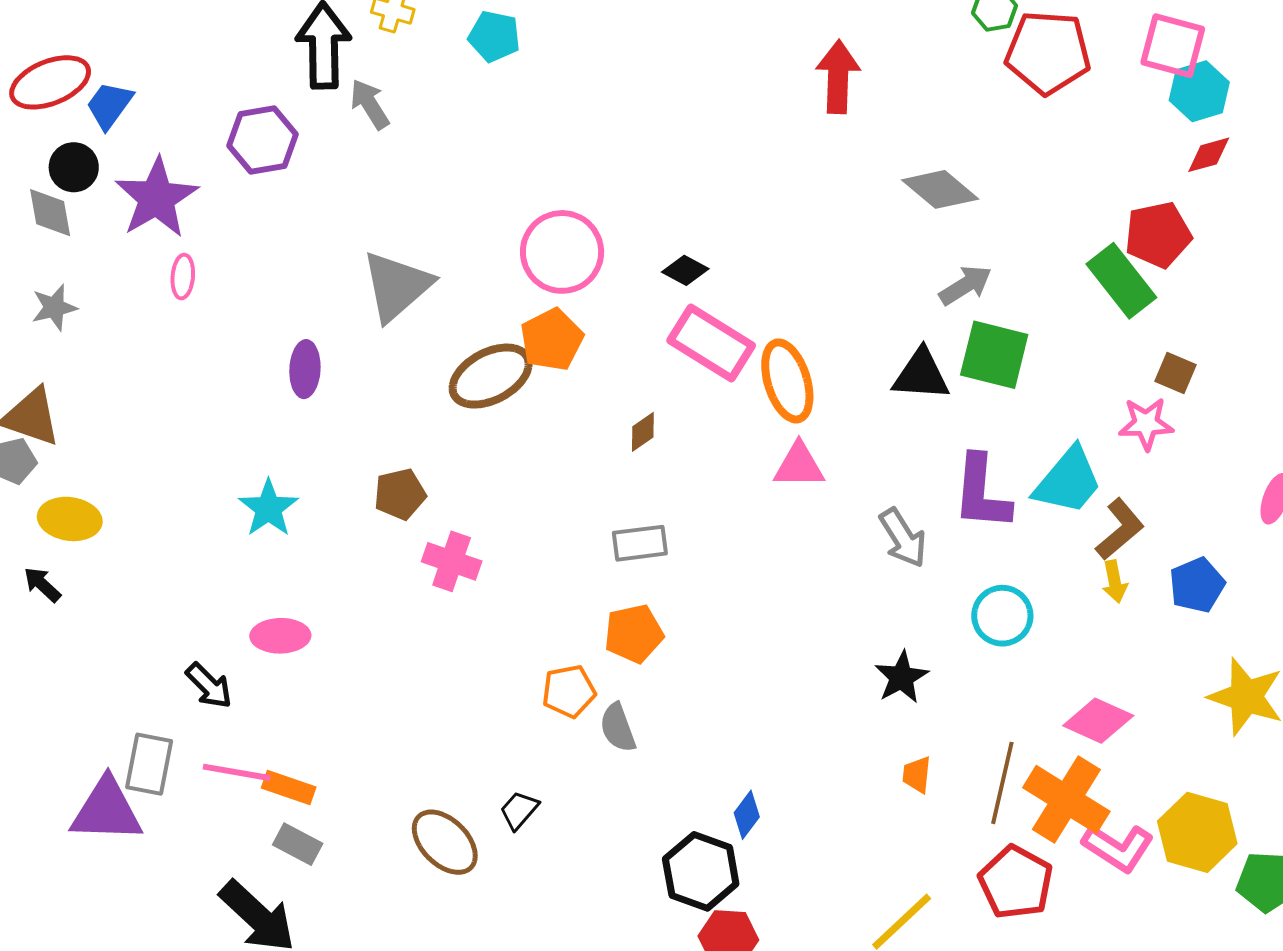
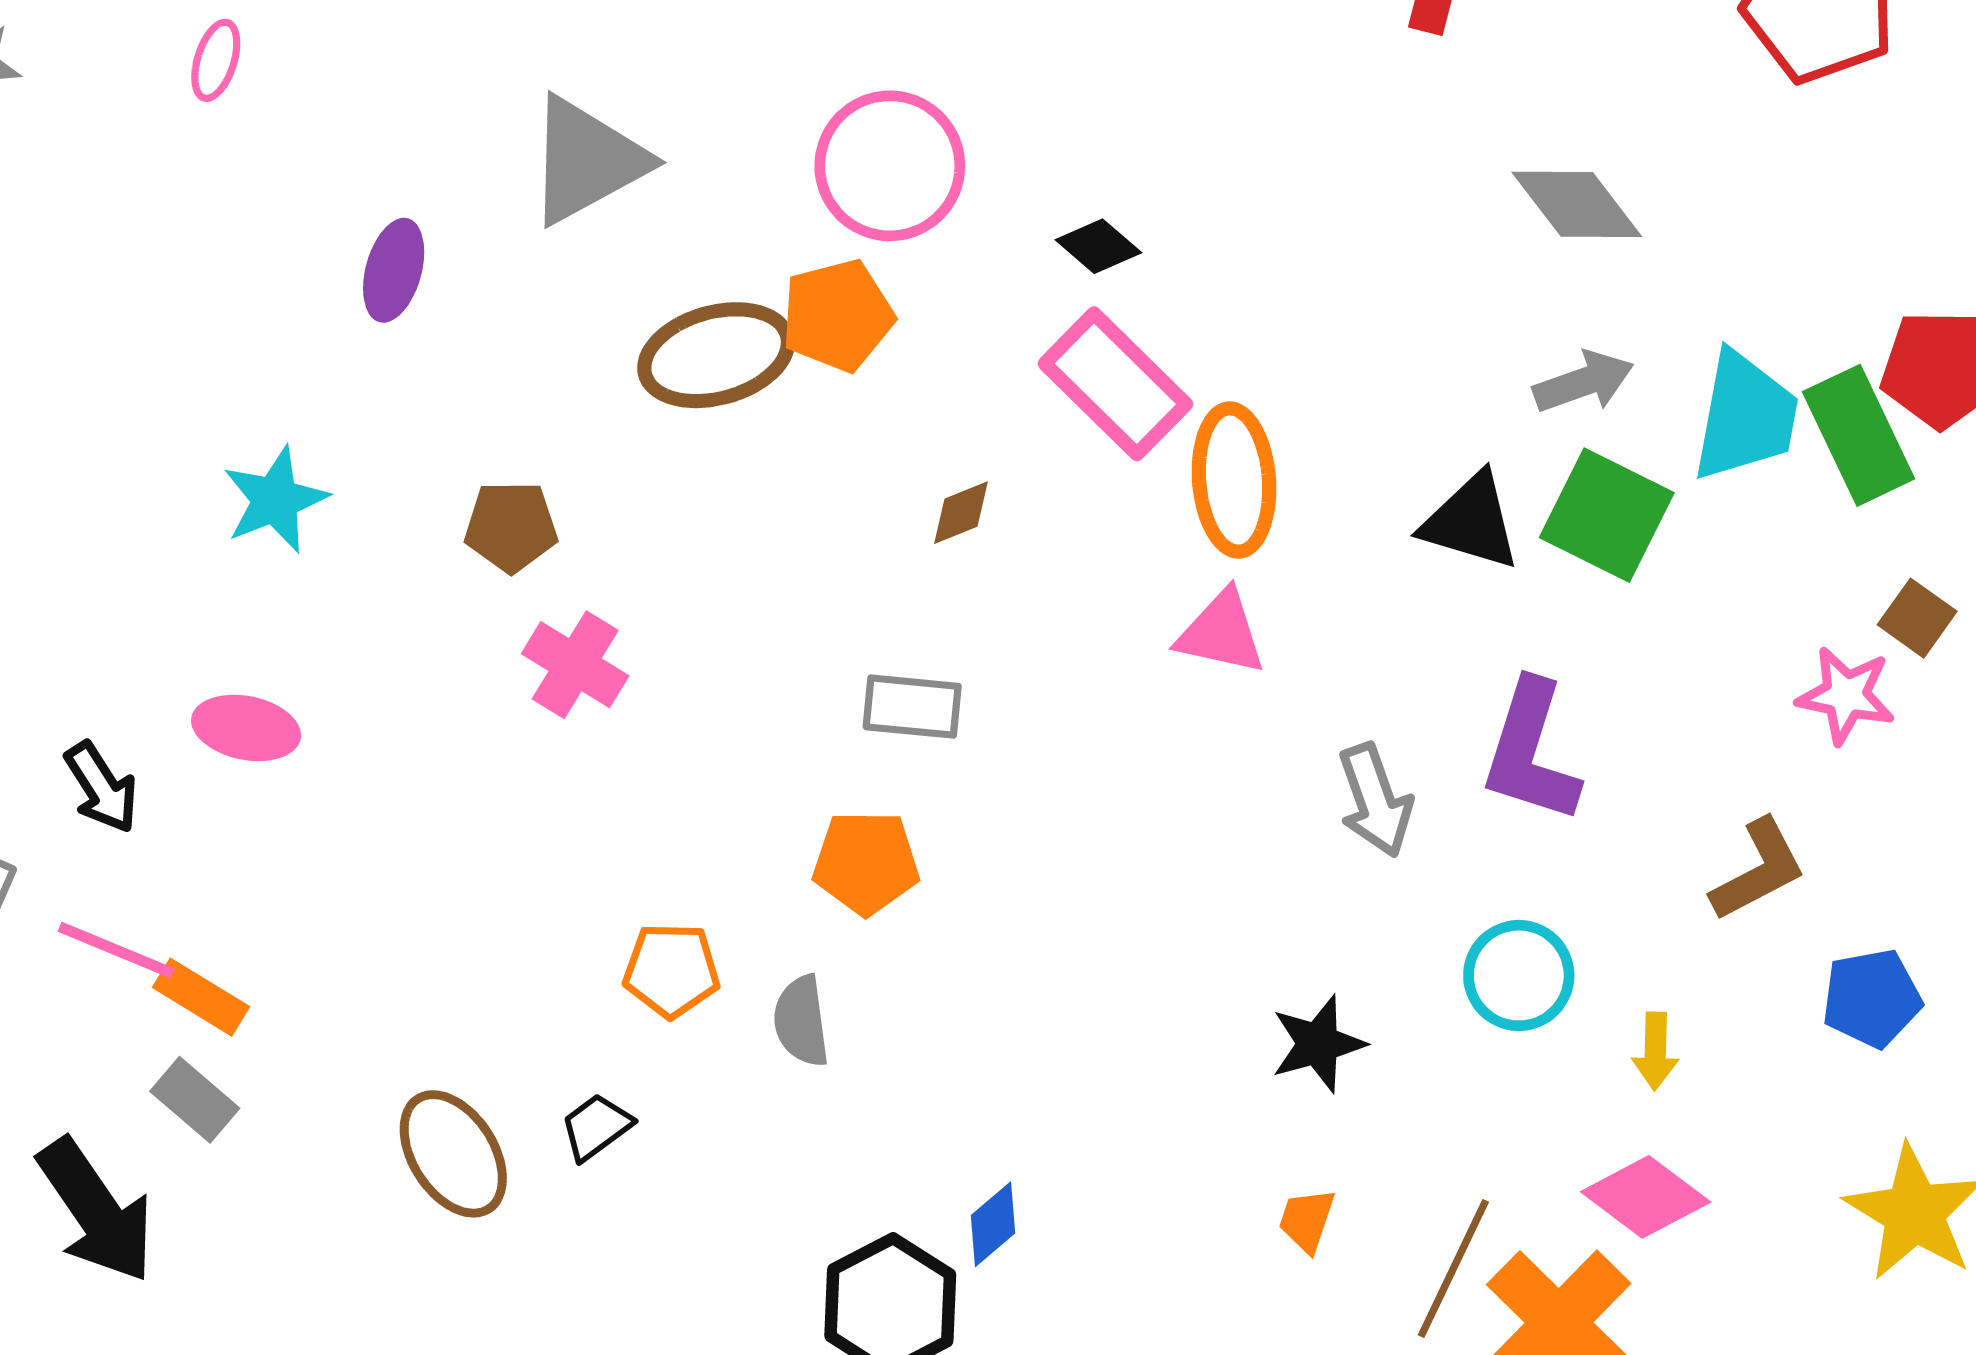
cyan trapezoid: (1068, 481) -> (1745, 416), moved, turned -42
yellow arrow: (1115, 582) -> (1655, 1051), moved
orange pentagon: (569, 691) -> (671, 970), moved

